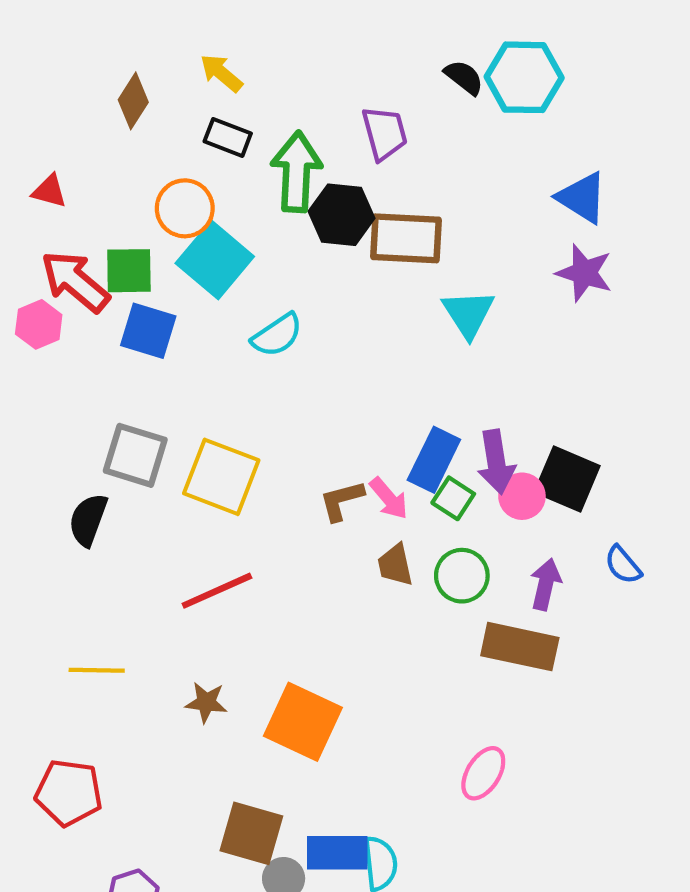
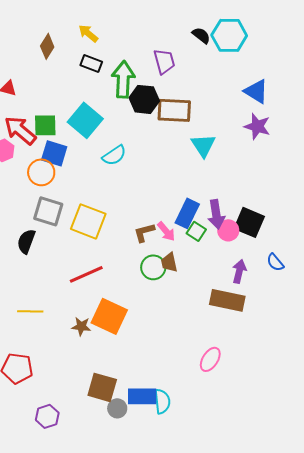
orange circle: (185, 208) -> (41, 172), moved
green circle: (462, 576) -> (153, 267), moved
orange square: (303, 722) -> (109, 316), moved

